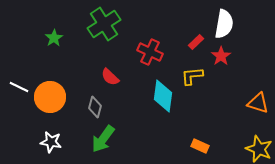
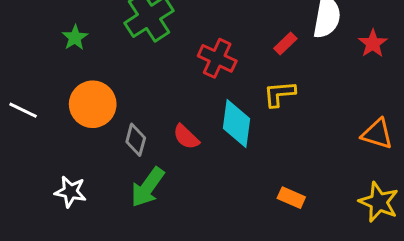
red star: (221, 56) -> (373, 43), moved
red semicircle: (110, 77) -> (186, 137), moved
orange circle: (50, 97) -> (93, 104), moved

